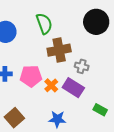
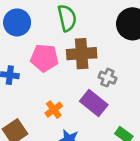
pink pentagon: (31, 76) -> (44, 58), moved
orange cross: (51, 85) -> (54, 110), moved

